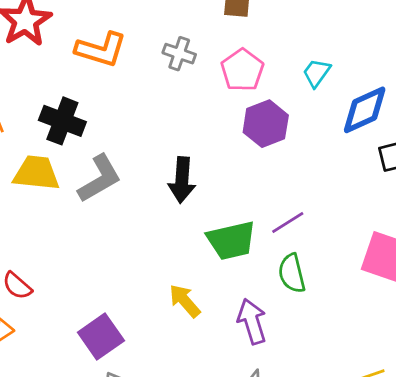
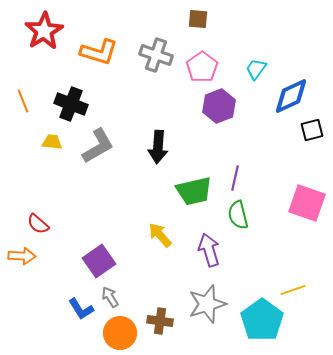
gray cross: (179, 54) -> (156, 55), size x1.4
yellow trapezoid: (36, 173) -> (52, 142), size x0.6
purple line: (288, 223) -> (235, 178), turned -45

